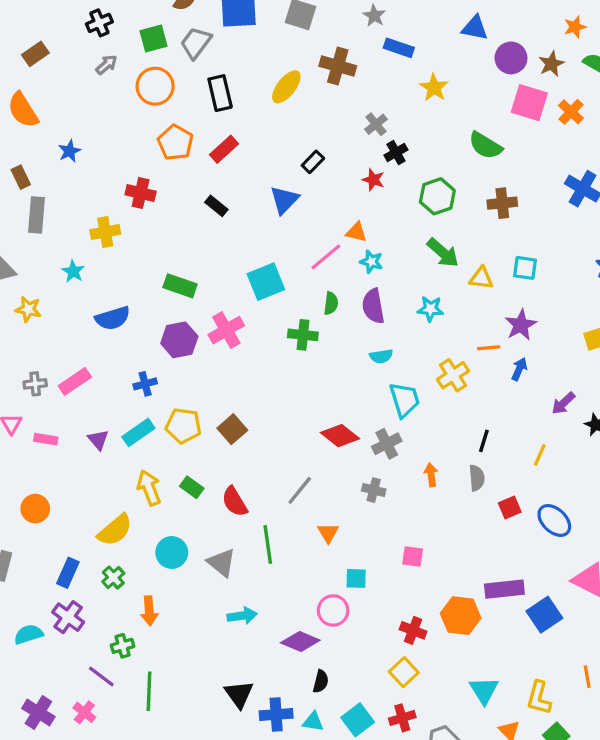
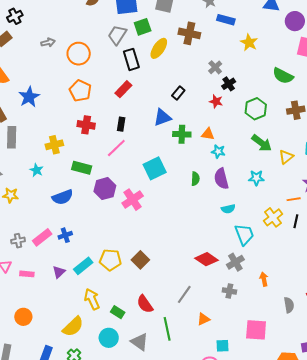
black cross: (99, 23) -> (15, 16), moved
green square: (154, 38) -> (143, 27), moved
gray trapezoid: (196, 43) -> (117, 35), moved
gray arrow: (106, 65) -> (48, 42), turned 32
black rectangle: (220, 93) -> (131, 59), moved
orange pentagon: (175, 143) -> (80, 91), moved
blue star: (69, 151) -> (29, 97), size x1.5
red cross: (141, 193) -> (86, 125), moved
blue triangle: (284, 200) -> (162, 118), turned 30
black rectangle: (216, 206) -> (121, 124), turned 64
pink line: (326, 257) -> (116, 148), moved
yellow triangle: (481, 278) -> (286, 157), turned -42
green rectangle: (180, 286) -> (82, 168), moved
green cross: (303, 335) -> (182, 134), moved
purple hexagon: (179, 340) -> (105, 189), moved
blue cross: (145, 384) -> (65, 235), moved
purple triangle: (98, 440) -> (59, 272), turned 32
black line: (484, 441) -> (296, 221), moved
gray semicircle: (477, 478) -> (289, 305), moved
green rectangle: (192, 487) -> (118, 312), moved
orange triangle: (328, 533) -> (203, 319), turned 40
pink square: (413, 556) -> (256, 330), size x1.6

